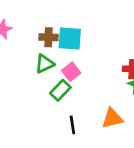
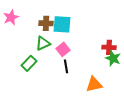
green rectangle: (60, 90) -> (29, 63), moved
black line: (72, 125) -> (66, 66), moved

